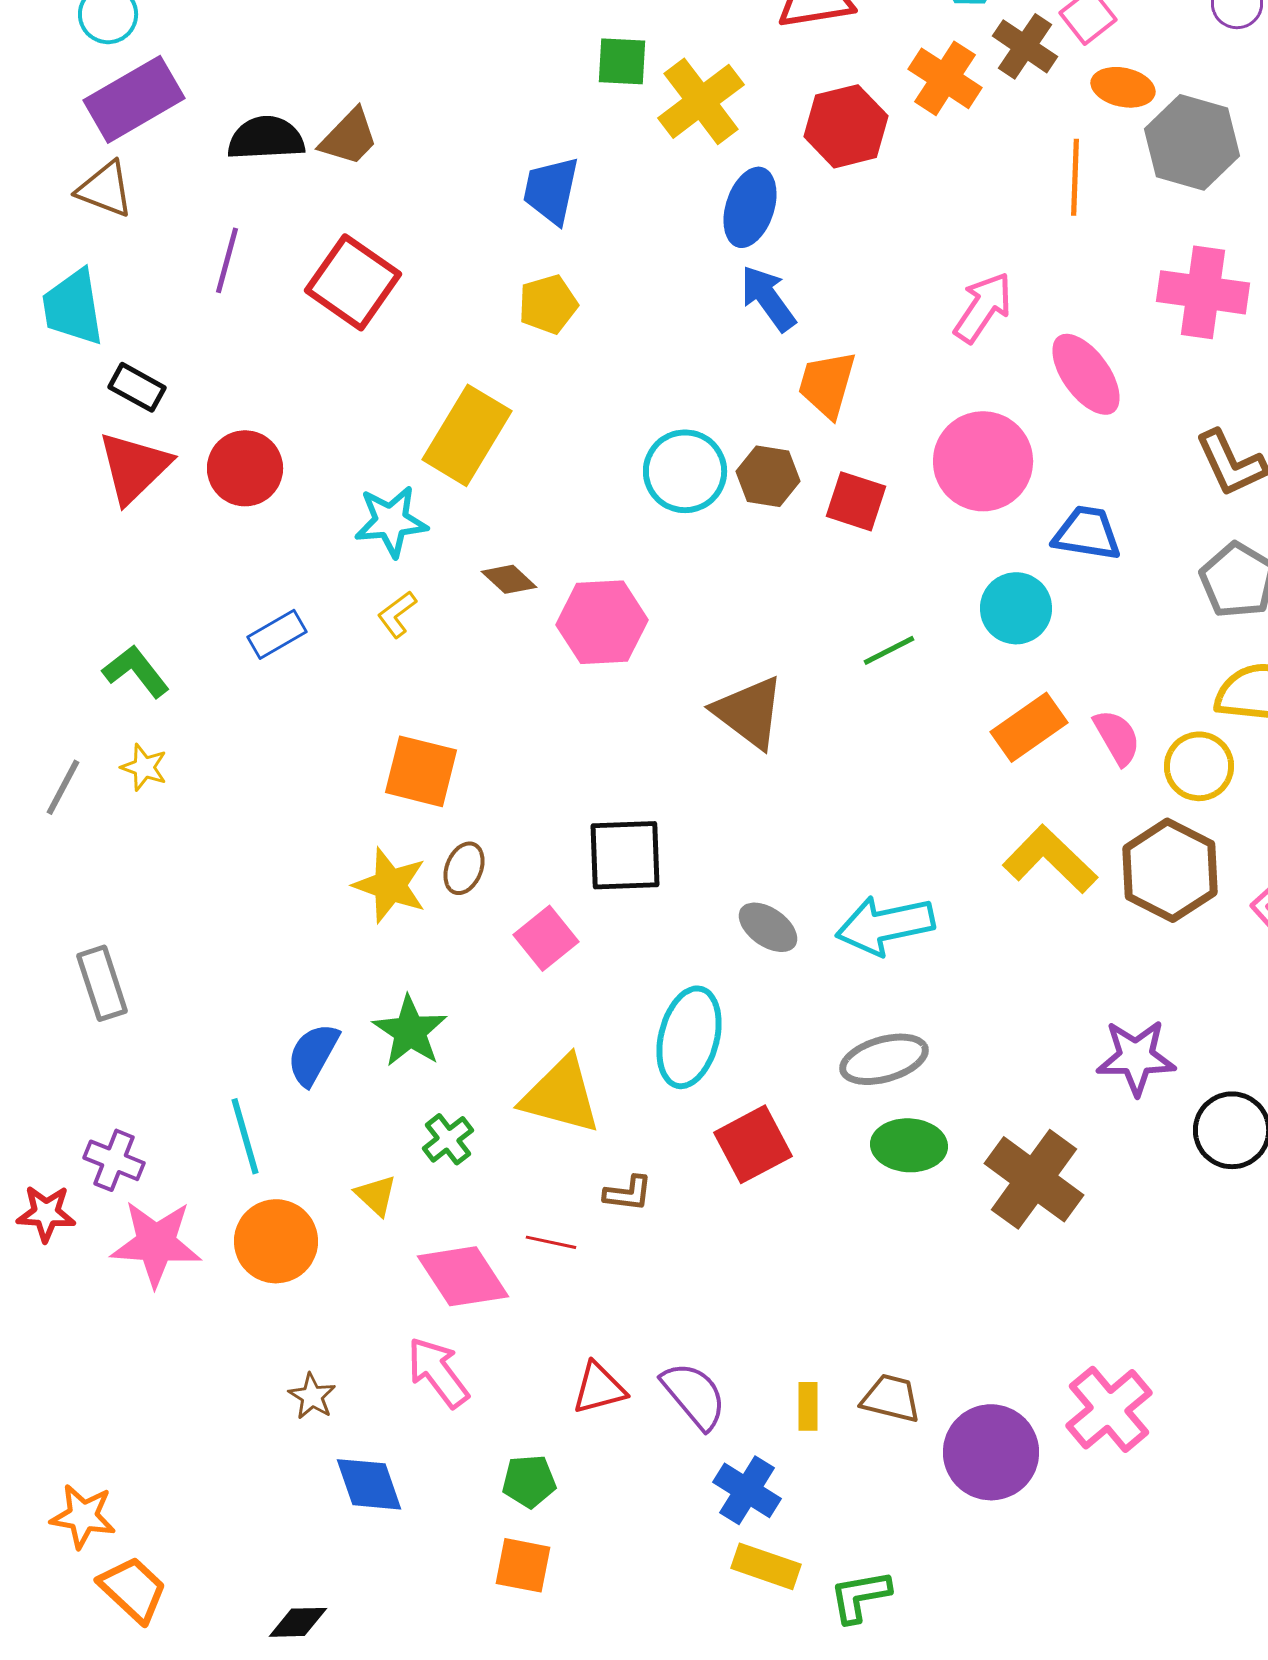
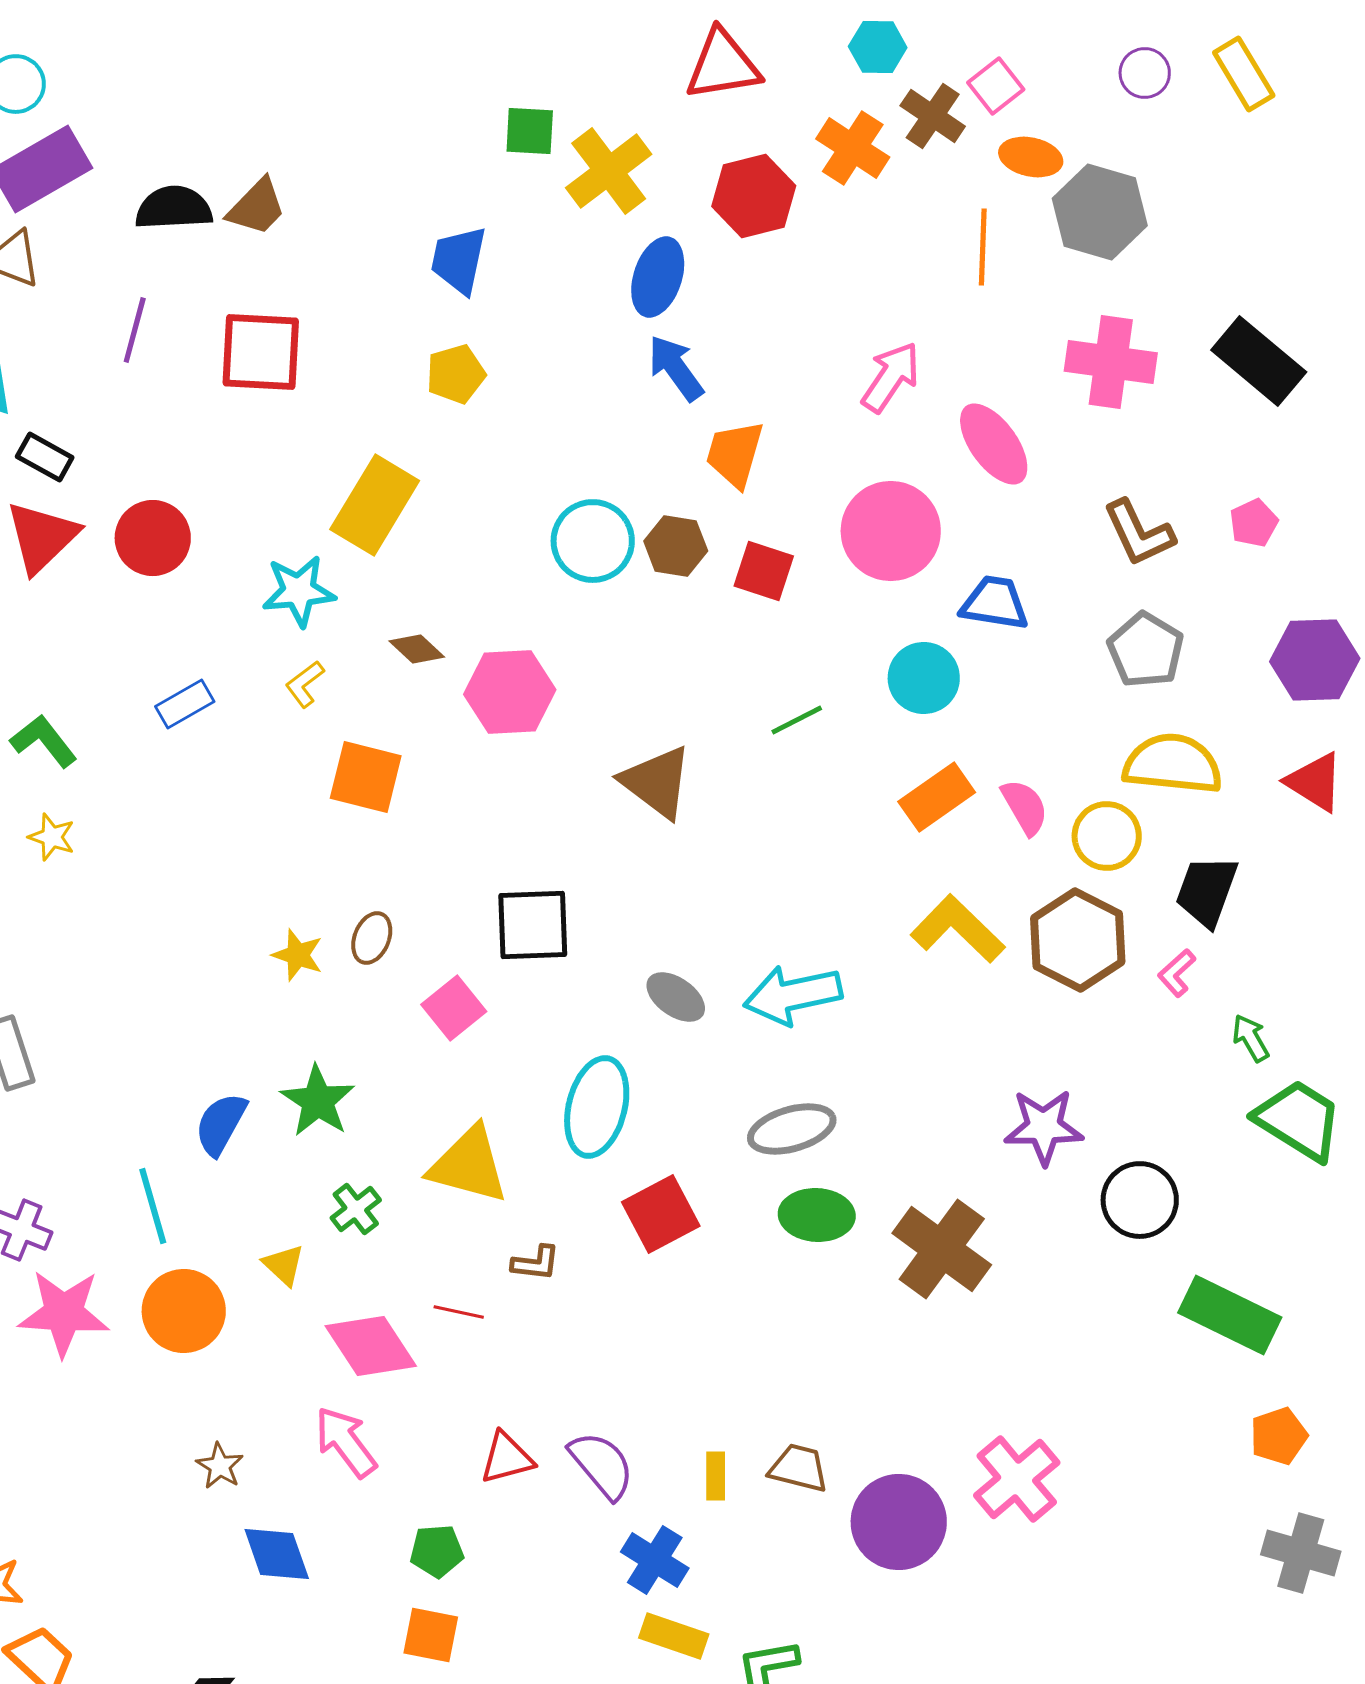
red square: (353, 282) -> (261, 352), turned -32
orange square: (421, 771) -> (366, 777), moved
yellow star: (390, 885) -> (298, 955), size x0.7

